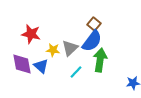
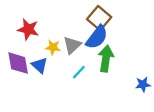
brown square: (94, 24) -> (99, 18), size x1.5

